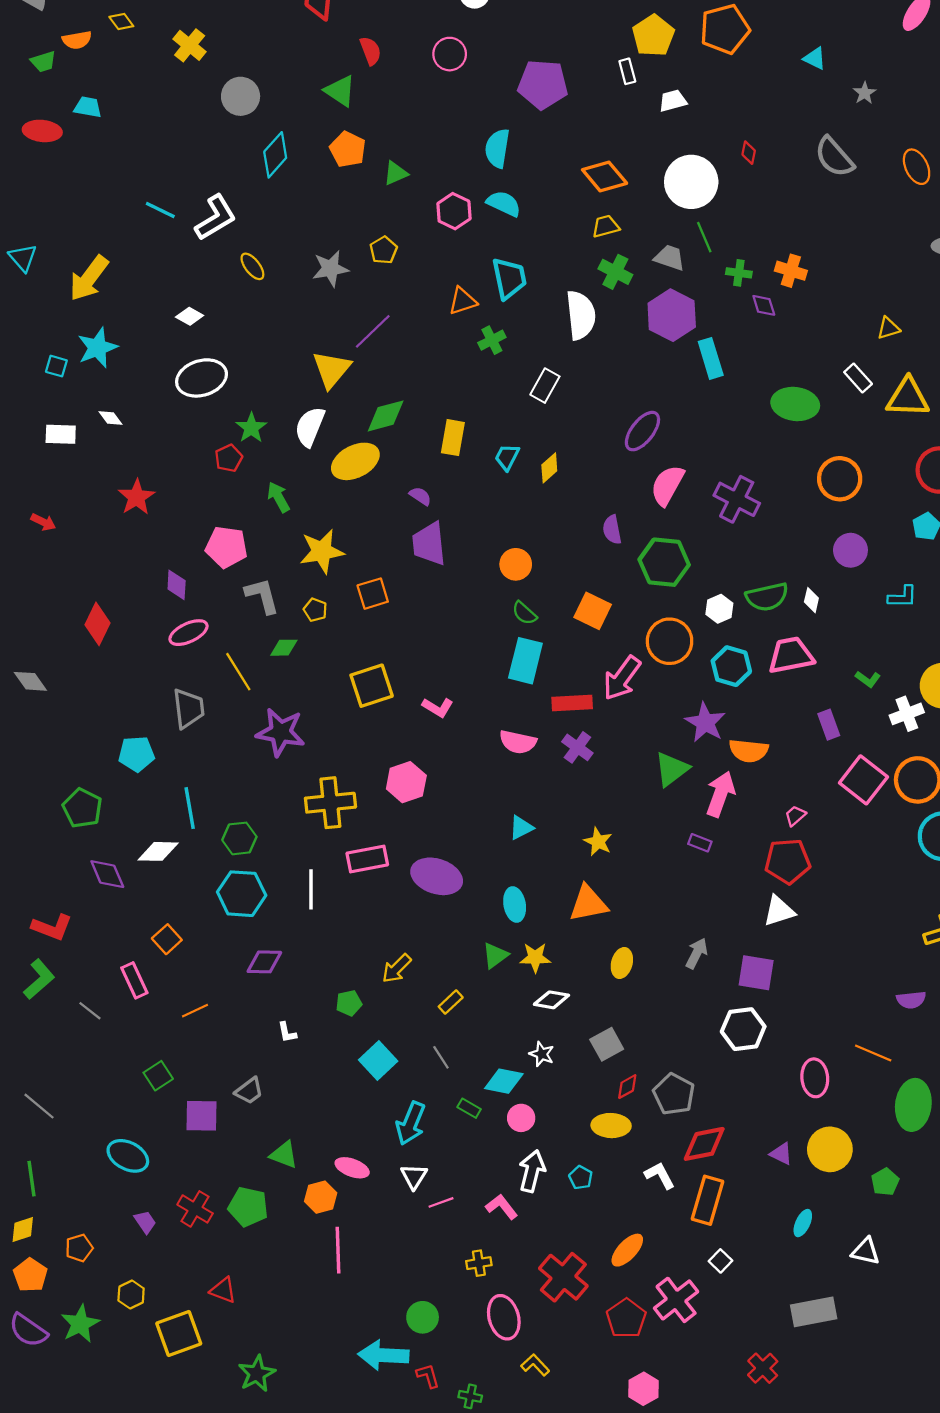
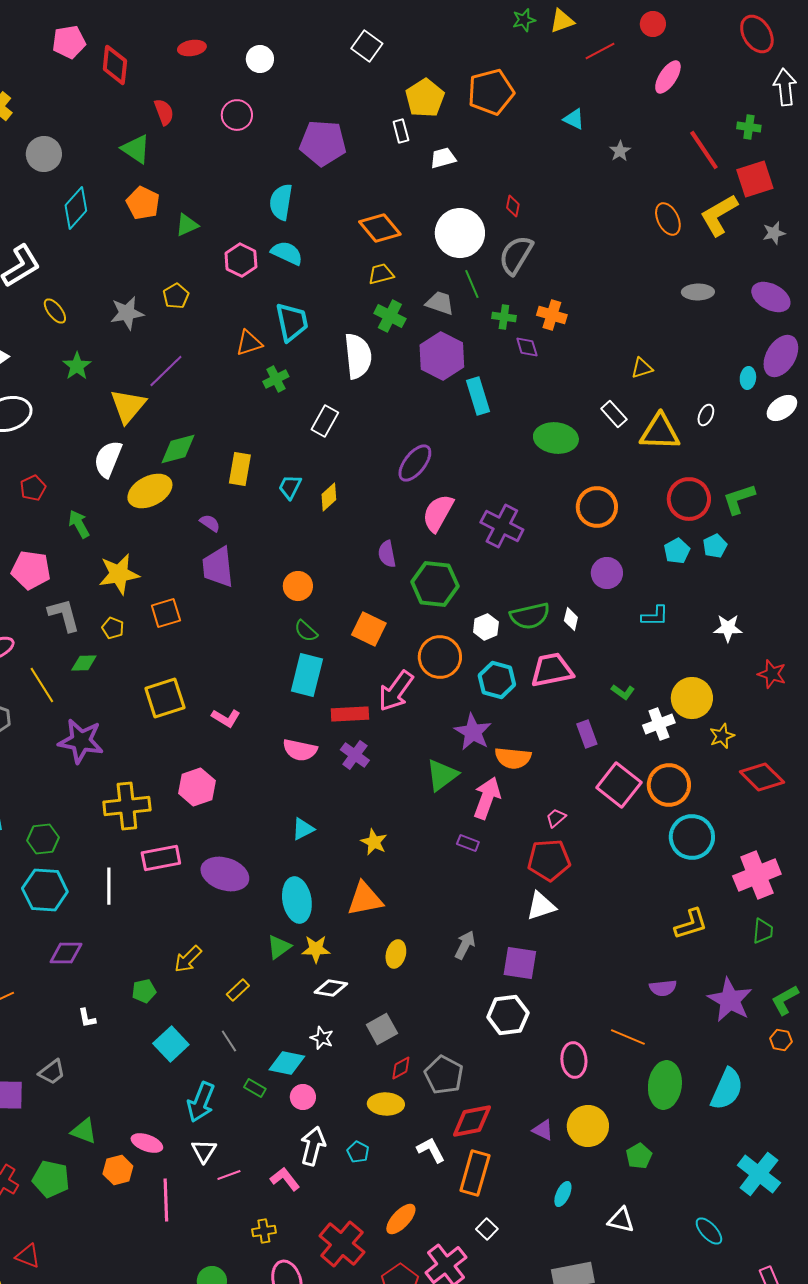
gray semicircle: (834, 157) -> (516, 255), moved, turned 72
green star: (251, 428) -> (77, 366), moved
cyan ellipse: (515, 905) -> (297, 900), size x1.4
pink line: (338, 1250) -> (166, 1200), moved

